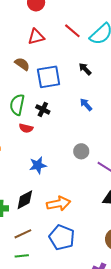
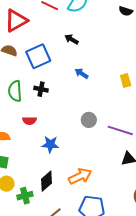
red triangle: (36, 37) -> (16, 21), size x1.4
red semicircle: (26, 128) -> (30, 121), moved
blue star: (38, 165) -> (50, 144), turned 30

